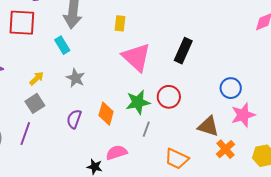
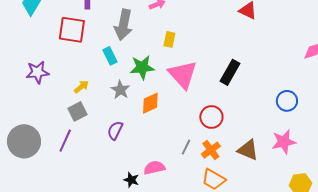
blue circle: (231, 88) -> (287, 101), moved
green star: (138, 102) -> (142, 67), moved
orange diamond: (106, 114) -> (150, 103), moved, turned 45
orange cross: (225, 149) -> (211, 150), moved

